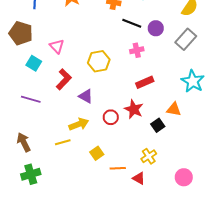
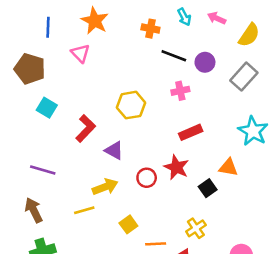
pink triangle: (57, 46) -> (80, 53), moved
purple line: (31, 99) -> (43, 170), moved

